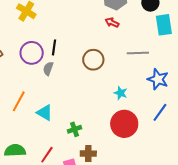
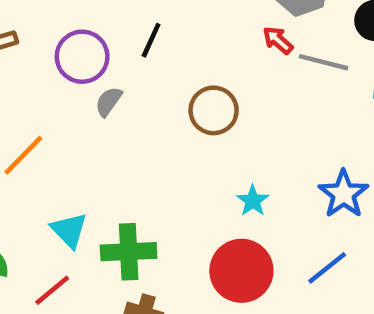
black line: (54, 47) -> (151, 40), moved
gray line: (138, 53) -> (323, 62), moved
cyan triangle: (45, 113) -> (69, 230), moved
green cross: (74, 129) -> (129, 252), size x1.6

